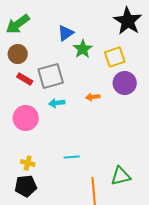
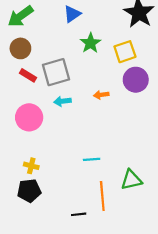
blue triangle: (66, 33) -> (72, 14), moved
cyan line: (72, 157) -> (92, 159), moved

